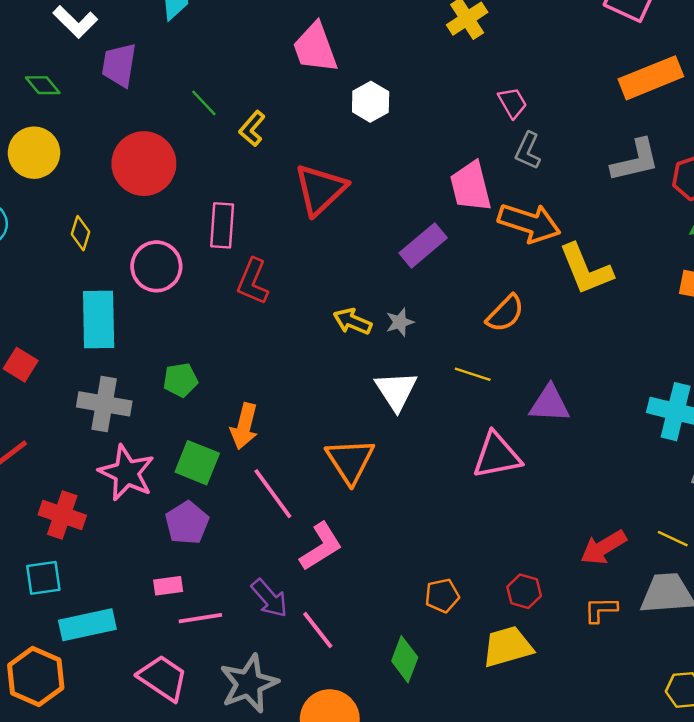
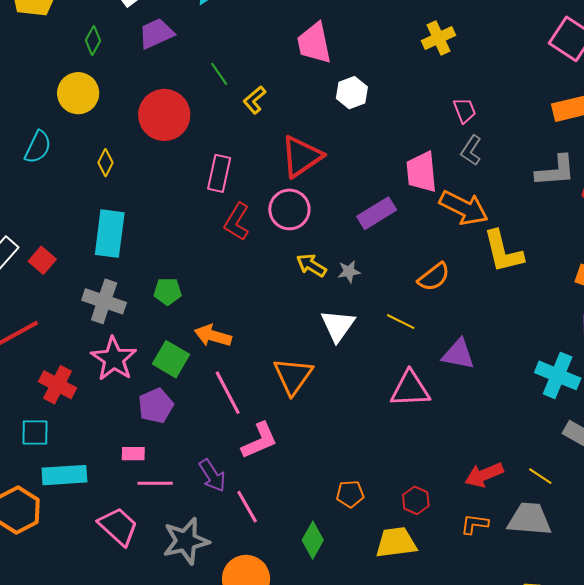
purple trapezoid: (119, 65) -> (156, 34), turned 48
green diamond: (43, 85) -> (93, 41), turned 60
pink circle: (156, 266) -> (289, 209), moved
orange arrow: (244, 426) -> (213, 336), turned 84

